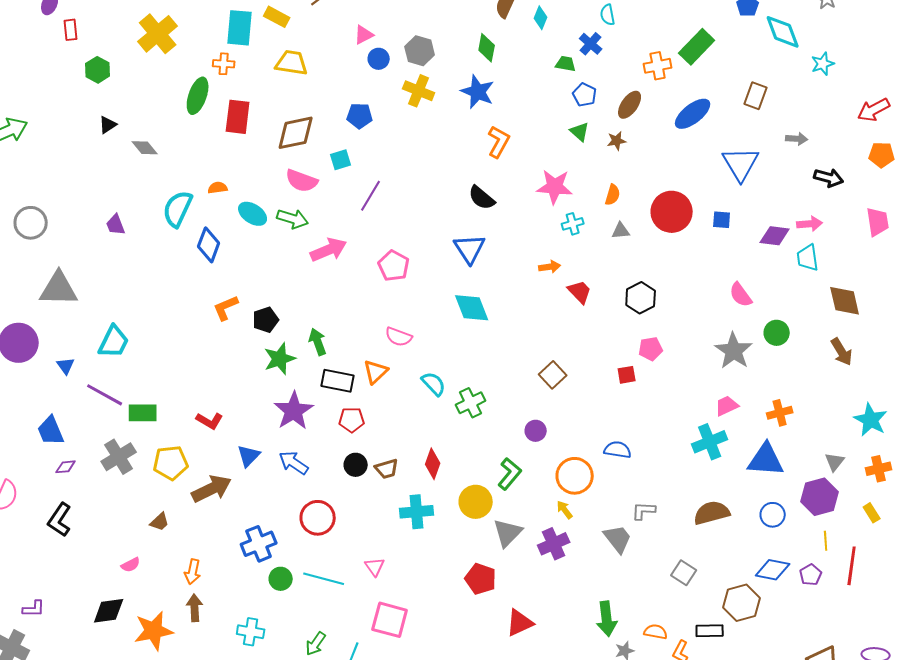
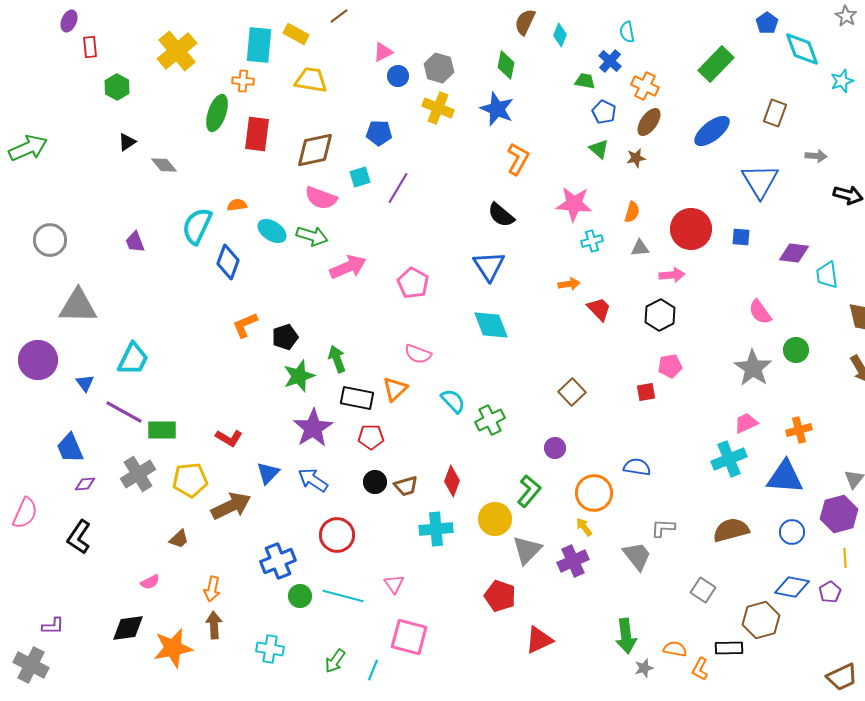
orange cross: (658, 66) -> (645, 86), moved, turned 36
purple line: (371, 196) -> (398, 188), moved
pink arrow: (810, 224) -> (672, 275), moved

